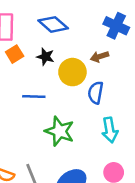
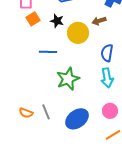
blue semicircle: (96, 93) -> (107, 53), moved
green star: (60, 131) -> (68, 79), turned 30

